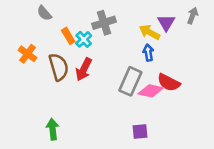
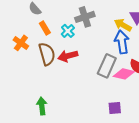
orange rectangle: (68, 36) -> (45, 28), moved
blue arrow: (148, 53) -> (122, 42), size x1.6
red arrow: (84, 69) -> (68, 56), turned 48

